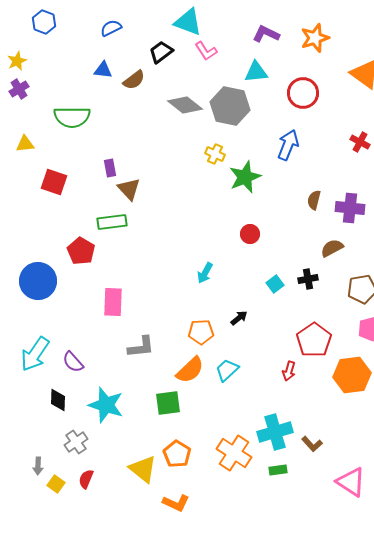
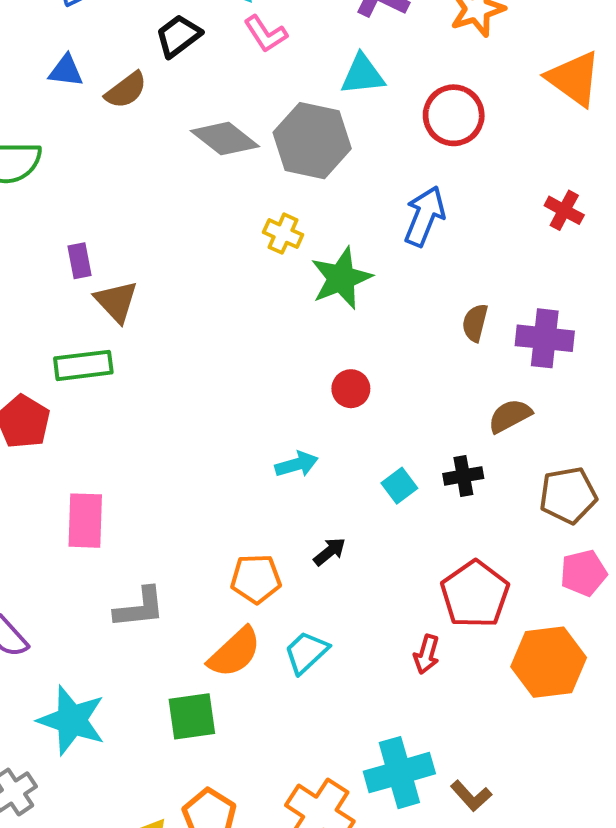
cyan arrow: (205, 273) -> (297, 464), moved, turned -135

